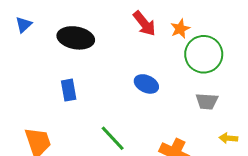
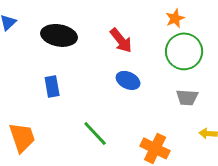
red arrow: (144, 24) -> (121, 40), moved
orange star: (180, 29) -> (175, 18), moved

